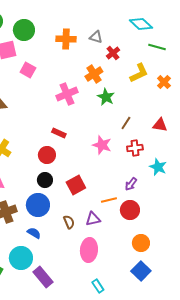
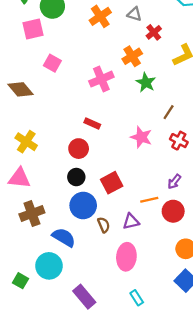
orange cross: (66, 39) -> (100, 16), turned -36
pink square: (28, 70) -> (52, 63), moved
red cross: (135, 148) -> (179, 141), turned 35
blue circle: (38, 205) -> (83, 206), moved
blue semicircle: (34, 233) -> (64, 237), size x1.5
purple rectangle: (43, 277) -> (84, 297), moved

